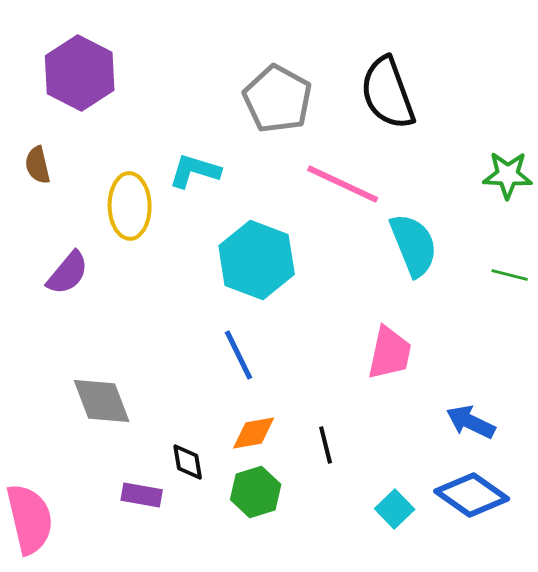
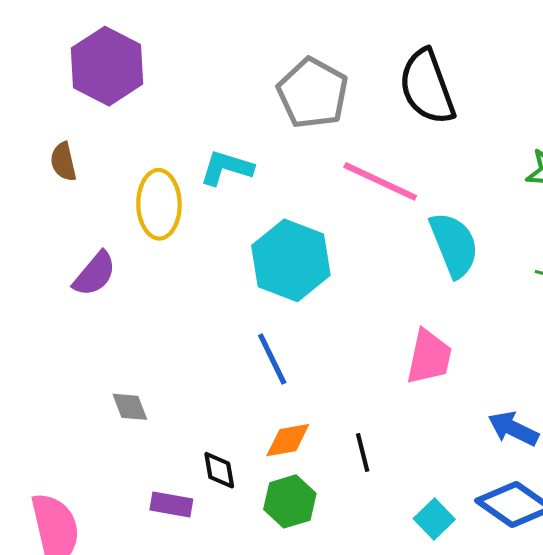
gray diamond: (102, 401) -> (130, 407), size x0.6

